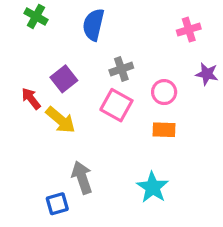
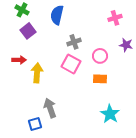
purple square: (64, 79) -> (28, 31), moved
red arrow: (31, 99) -> (19, 60), turned 128
yellow arrow: (61, 120) -> (37, 73), turned -126
cyan star: (153, 187) -> (110, 114), moved

